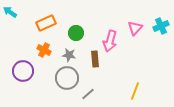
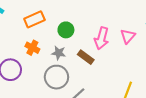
pink triangle: (135, 28) -> (128, 36), moved
brown rectangle: (95, 59) -> (86, 57), turned -49

